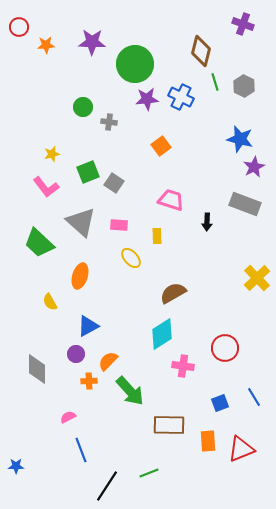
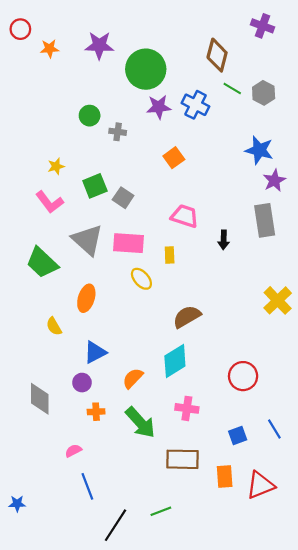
green line: (215, 82) -> (232, 89), turned -42
gray rectangle: (245, 204) -> (265, 220), turned 60
pink rectangle: (119, 225) -> (128, 243), size x1.6
orange semicircle: (108, 361) -> (133, 378), moved
pink cross: (183, 366) -> (187, 408), moved

